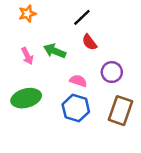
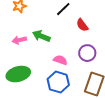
red semicircle: (89, 42) -> (82, 25), moved
pink arrow: (27, 56) -> (19, 40), turned 104

